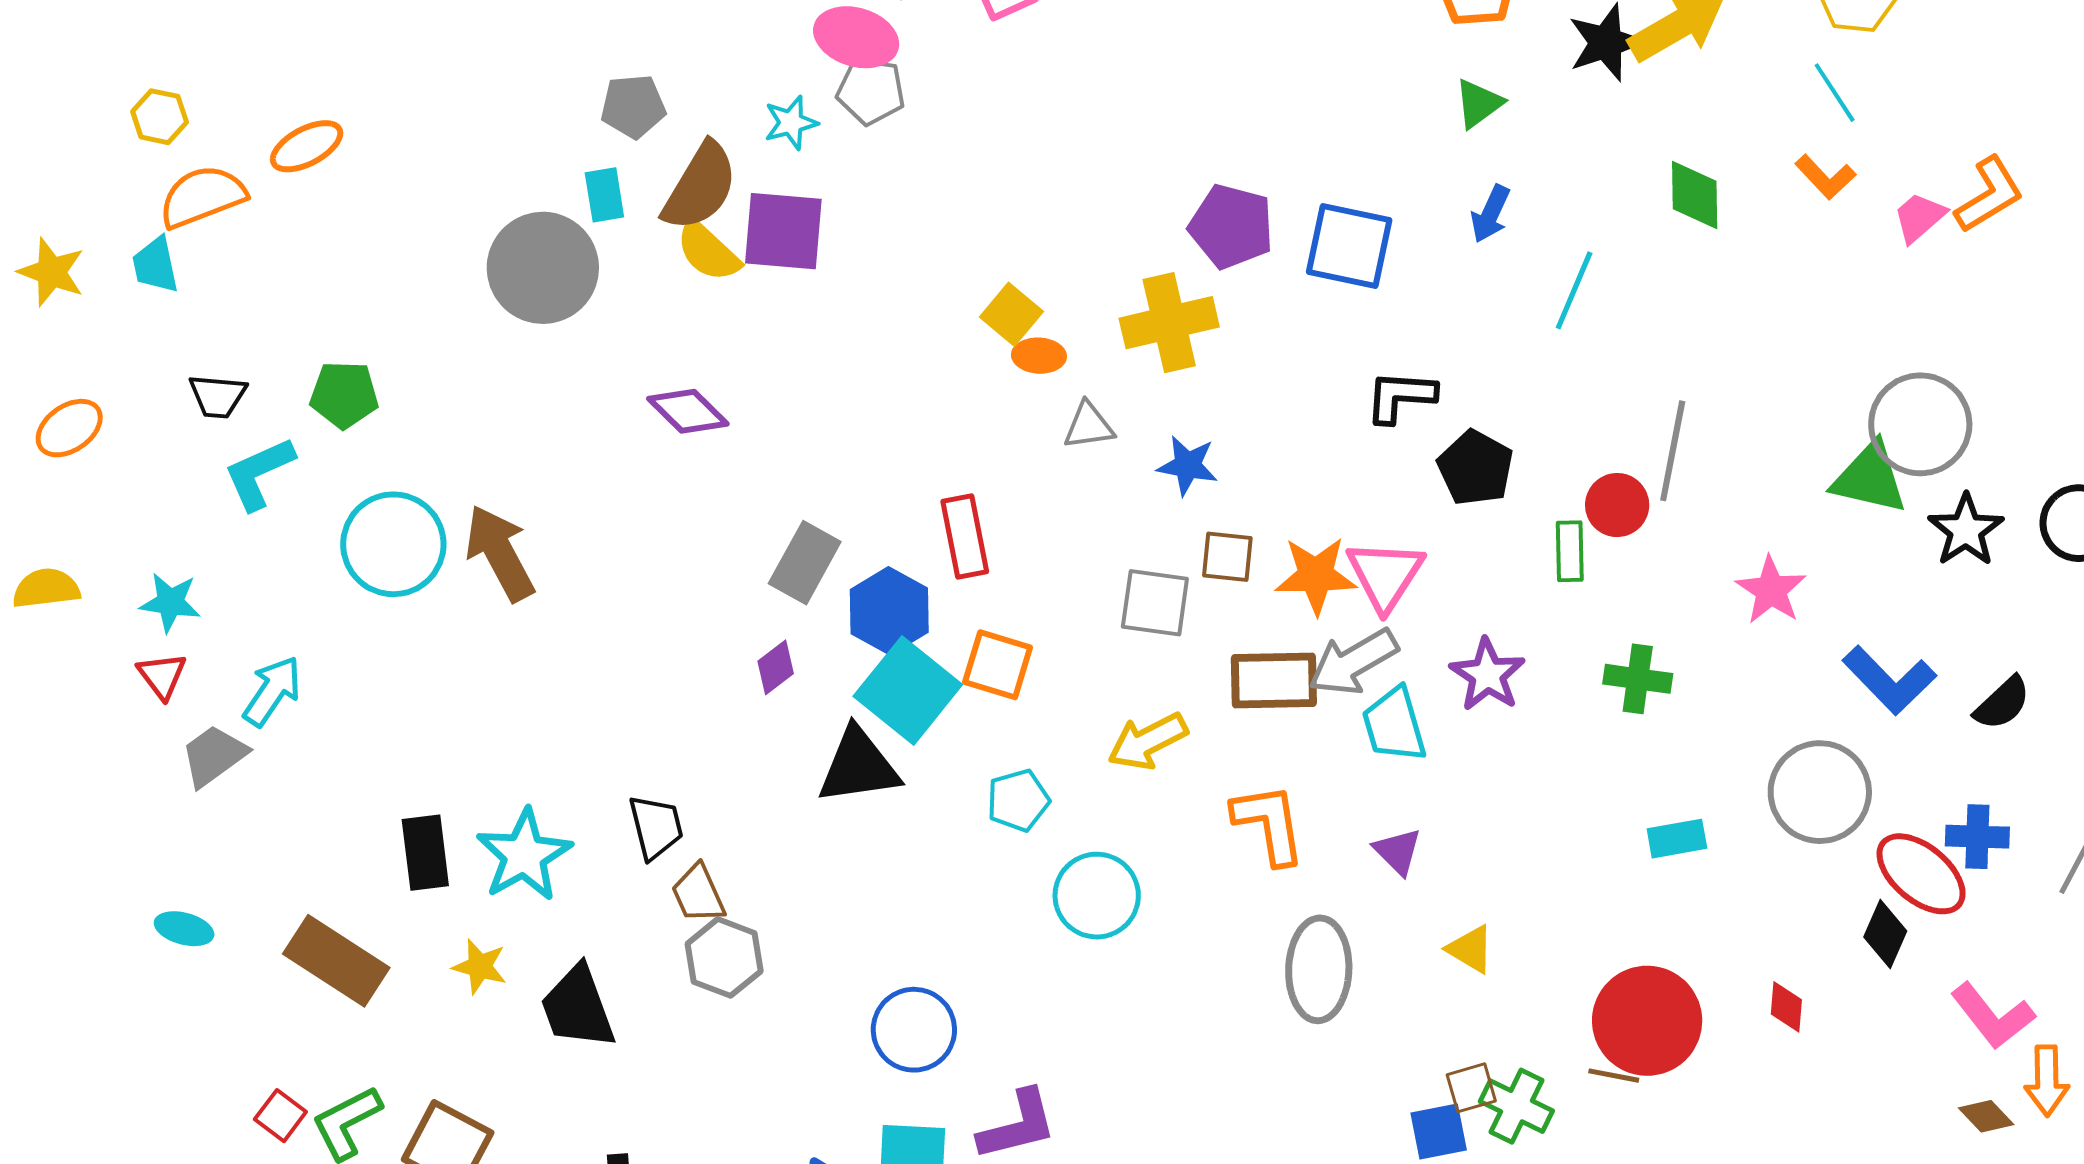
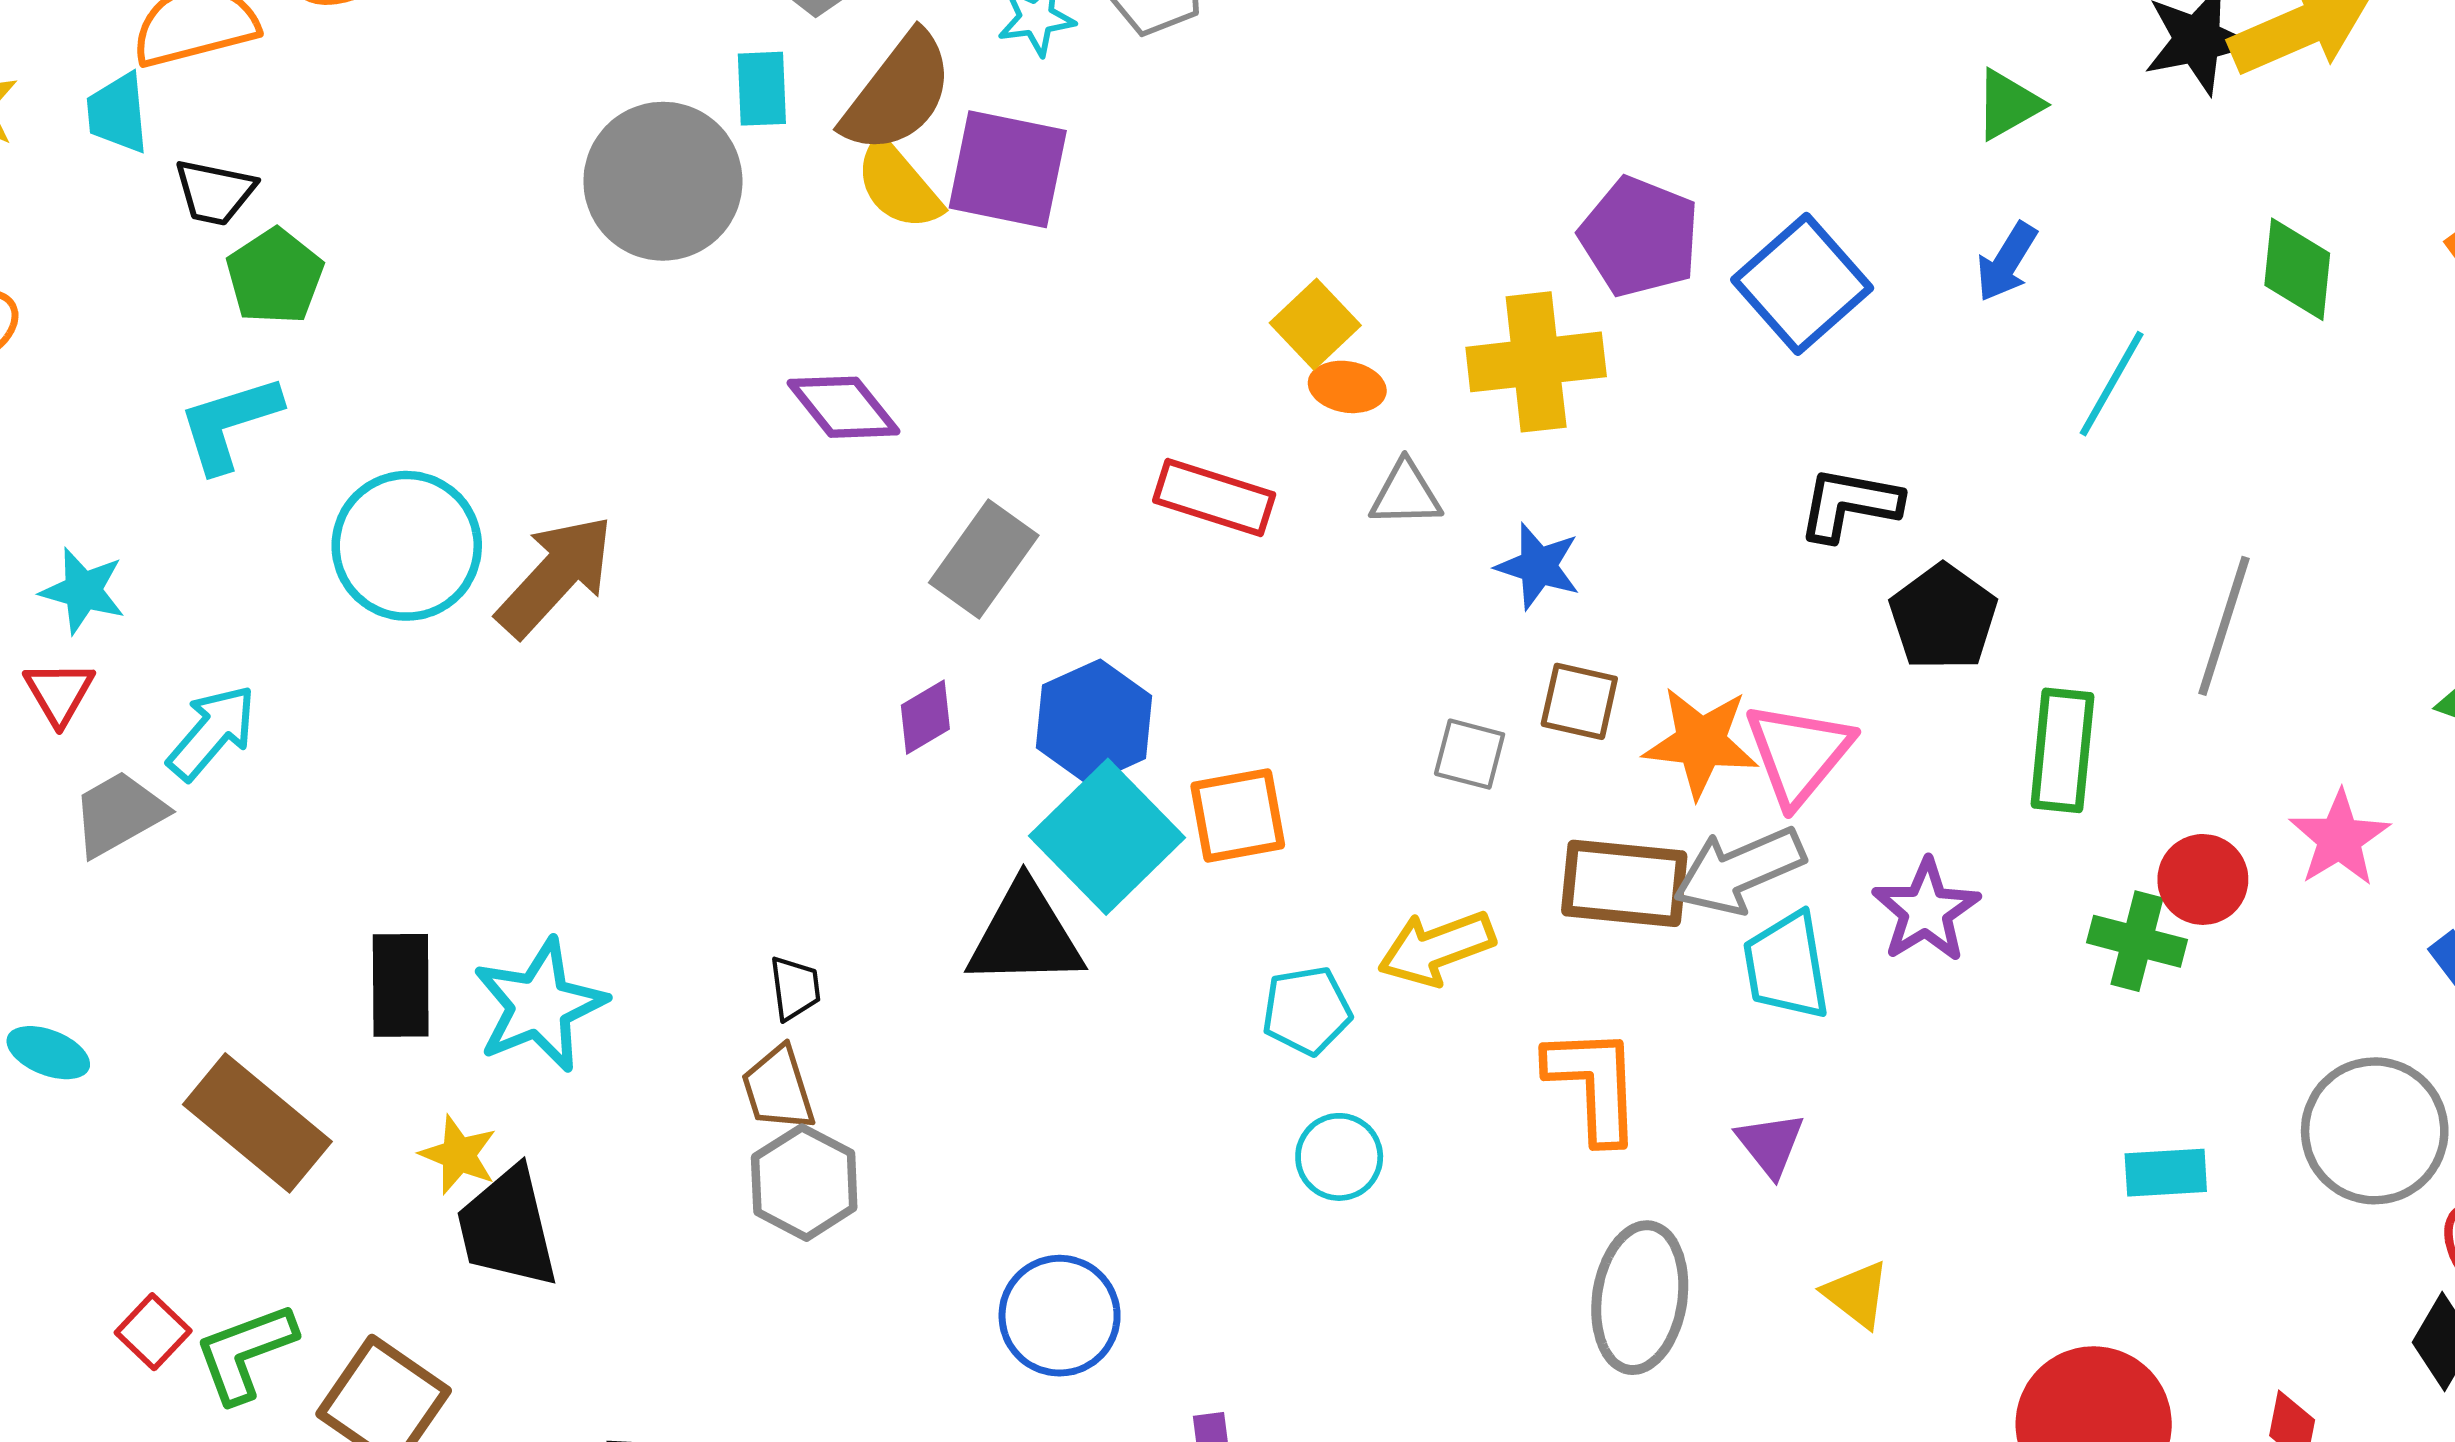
blue square: (1349, 246) -> (1802, 284), turned 30
green pentagon: (344, 395) -> (275, 276), moved, turned 30
black trapezoid: (218, 396) -> (215, 192), moved
red circle: (1617, 505) -> (2203, 879), moved
red rectangle: (965, 537) -> (1214, 498), moved, turned -68
green rectangle: (1570, 551) -> (2062, 750), size x1.4
brown arrow: (500, 553) -> (555, 576), turned 64
gray rectangle: (805, 563) -> (984, 559), moved
gray square: (1155, 603) -> (1470, 754), size x0.7
orange square: (998, 665) -> (1238, 815), turned -34
purple diamond: (776, 667) -> (925, 717), moved
cyan pentagon: (1018, 800) -> (1307, 1010), moved
black trapezoid: (656, 827) -> (795, 988), moved, size x0.7
cyan circle: (1097, 896) -> (1339, 1157), size x0.7
black trapezoid: (578, 1007) -> (507, 1228), moved

